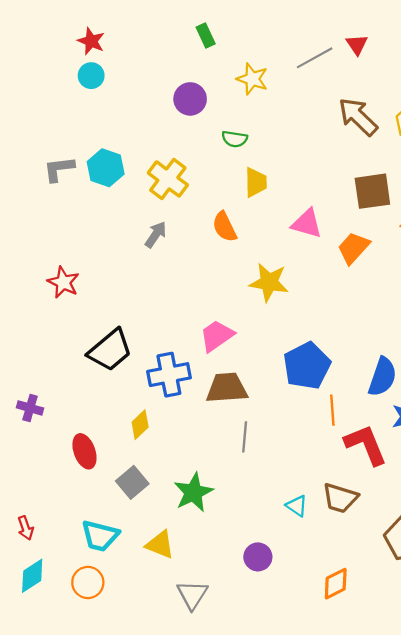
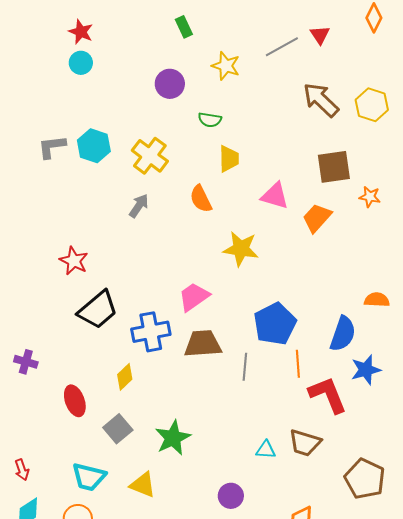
red star: (63, 282) -> (74, 261), moved
gray line: (245, 437) -> (245, 367), moved
cyan triangle: (297, 506) -> (266, 450), turned -30

